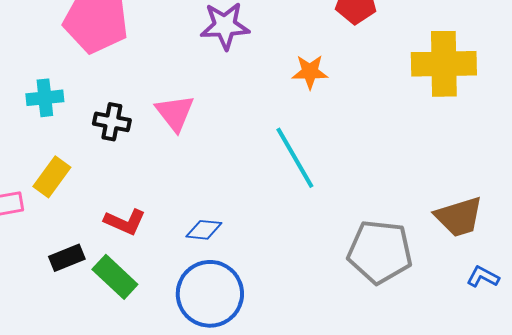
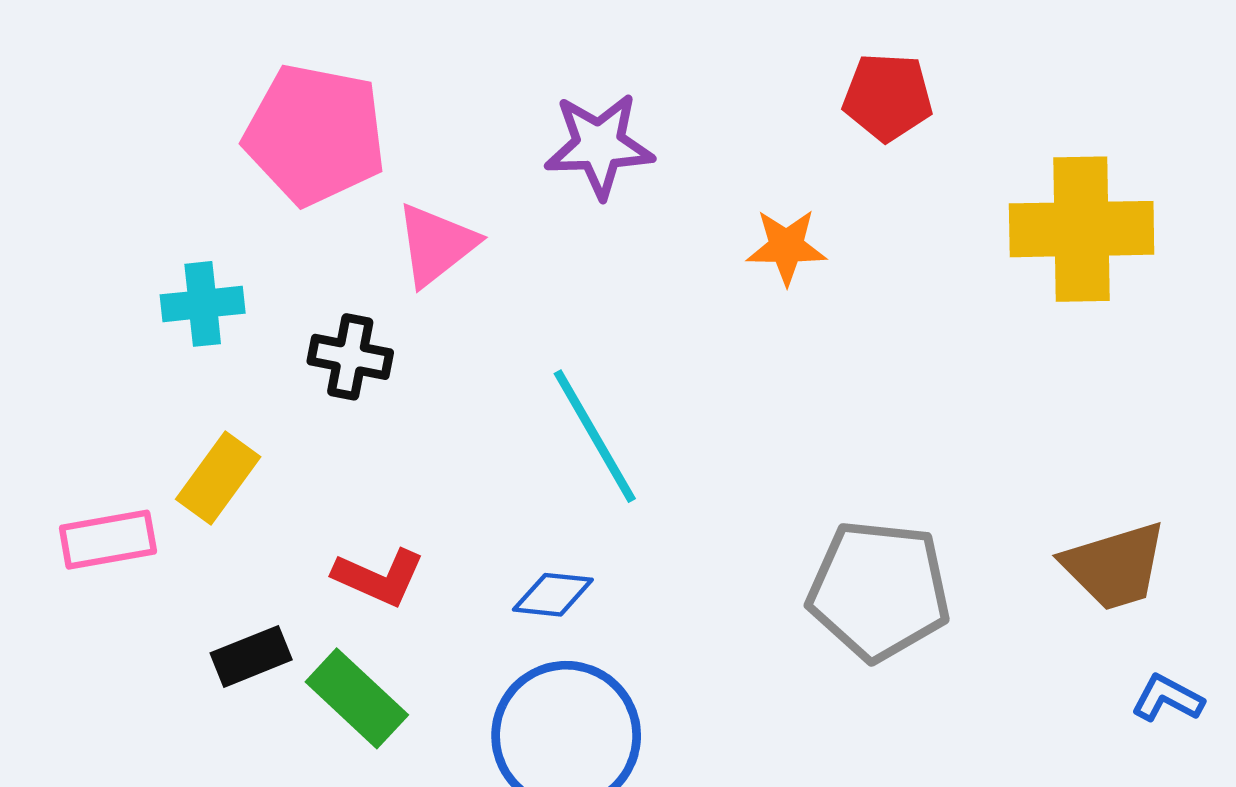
pink triangle: (175, 113) -> (436, 245), moved, turned 30
cyan line: (295, 158) -> (595, 436), moved
gray pentagon: (380, 252) -> (879, 590), moved

